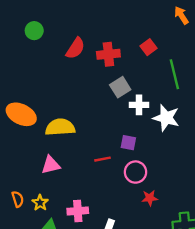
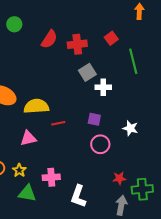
orange arrow: (181, 15) -> (139, 11), turned 35
white star: (166, 118) -> (130, 128), moved, size x0.7
red line: (103, 159) -> (58, 123), moved
red star: (150, 198) -> (119, 178), moved

